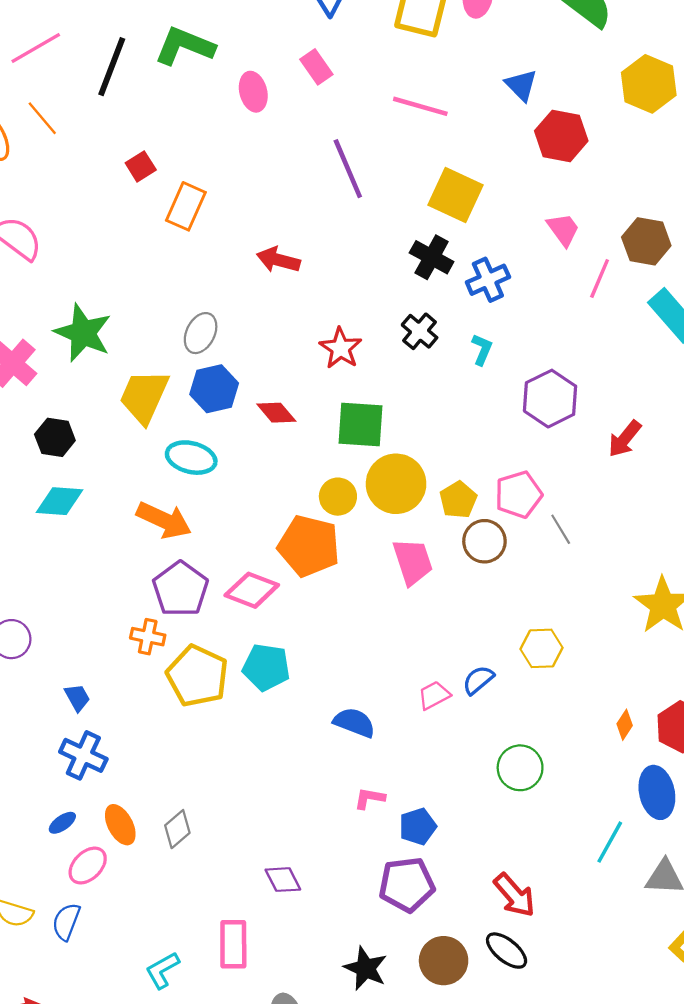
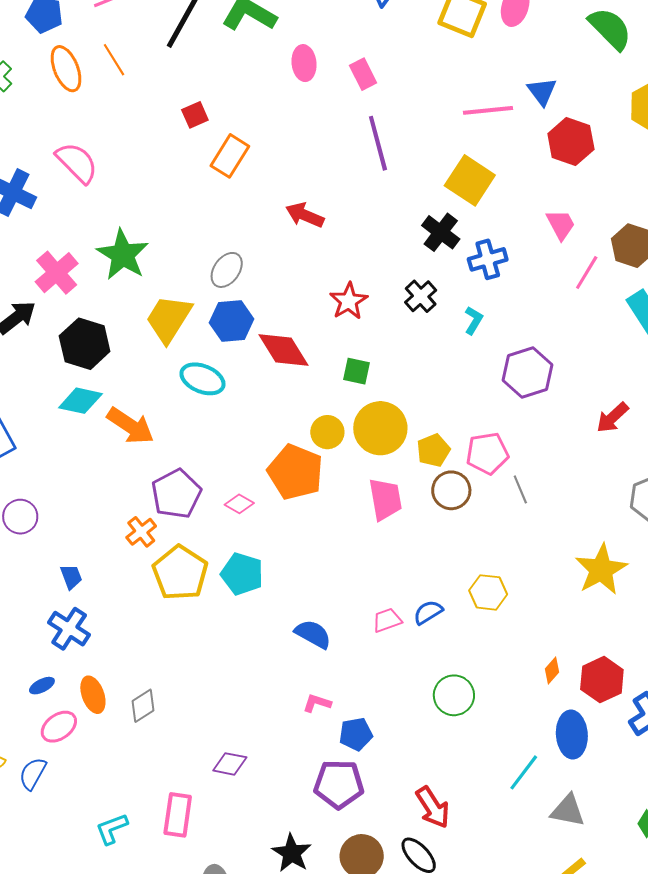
pink rectangle: (316, 67) -> (363, 74), moved
pink line: (420, 106) -> (488, 110), moved, turned -30
red diamond: (276, 413) -> (284, 350), size x1.5
green square: (360, 424) -> (356, 371), size x0.6
black hexagon: (55, 437) -> (85, 344), size x1.4
red arrow: (625, 439) -> (612, 418), moved
orange arrow: (164, 520) -> (130, 426), moved
pink diamond: (252, 590) -> (239, 504), size x0.6
orange cross: (148, 637) -> (141, 532), turned 32
purple diamond: (283, 880) -> (230, 764), turned -60

